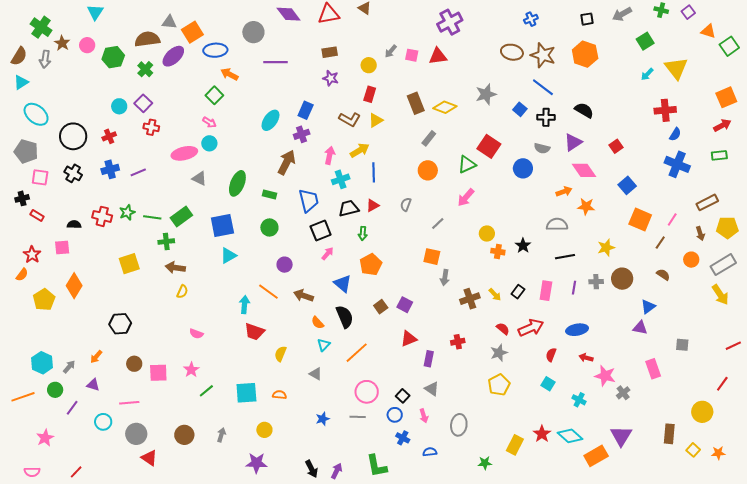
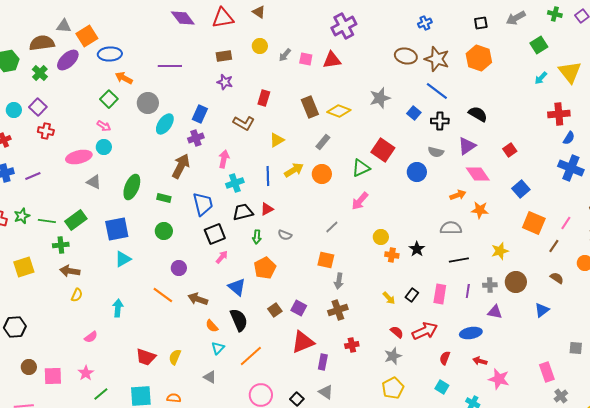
gray circle: (253, 32) -> (148, 103), moved
yellow circle: (369, 65) -> (260, 46), moved
yellow triangle: (376, 120) -> (277, 140), moved
yellow arrow: (360, 150) -> (294, 170), moved
gray semicircle: (406, 204) -> (285, 235), moved, turned -88
brown cross: (470, 299) -> (338, 310), moved
cyan arrow: (244, 305) -> (118, 308), moved
purple triangle: (640, 328) -> (495, 312), moved
red trapezoid: (254, 332) -> (146, 357), moved
pink semicircle: (196, 334) -> (91, 337), turned -56
red triangle: (409, 339) -> (303, 342), size x1.4
gray cross: (623, 393) -> (561, 396), moved

